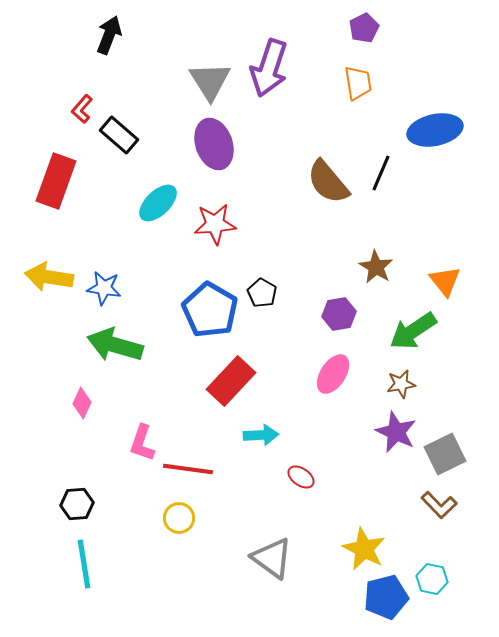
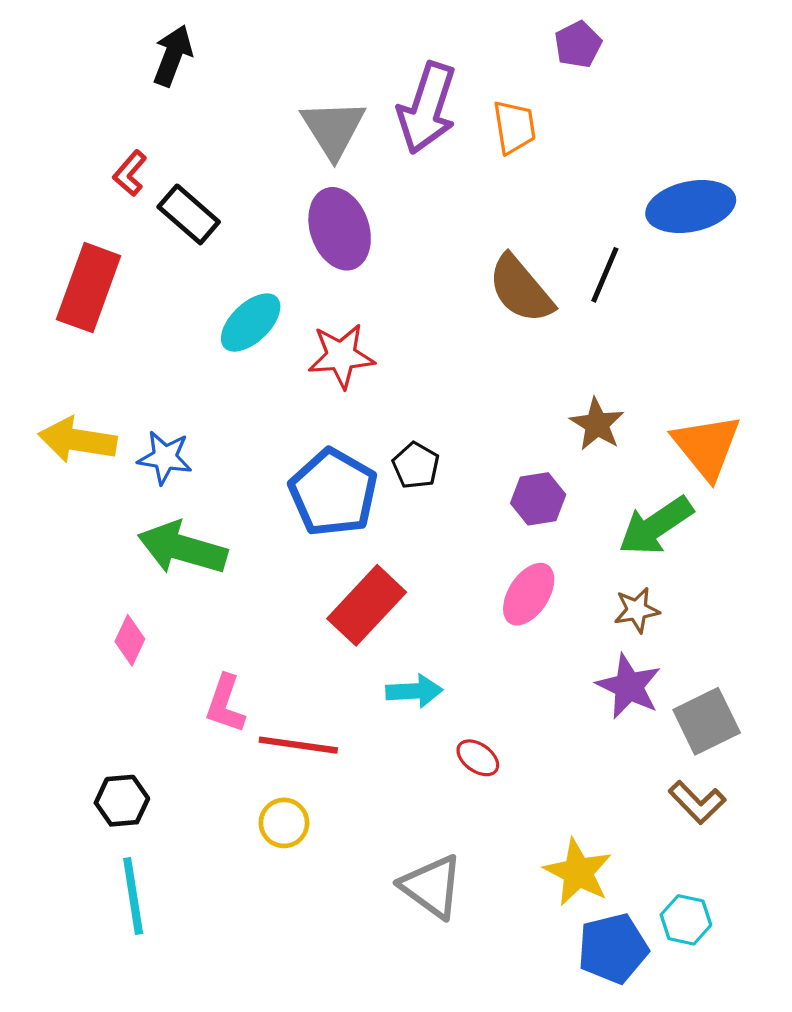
orange trapezoid: (358, 83) -> (514, 127), moved
orange triangle: (445, 281) -> (707, 446), size x1.4

